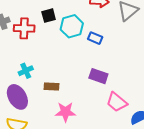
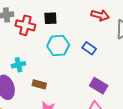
cyan hexagon: (72, 26) -> (58, 45), moved
purple rectangle: (98, 76) -> (99, 86), moved

